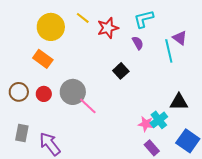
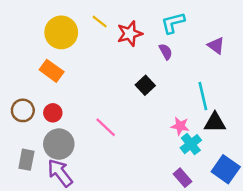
cyan line: (169, 51) -> (203, 96), moved
gray circle: (73, 92) -> (59, 144), moved
pink star: (146, 124) -> (180, 126), moved

